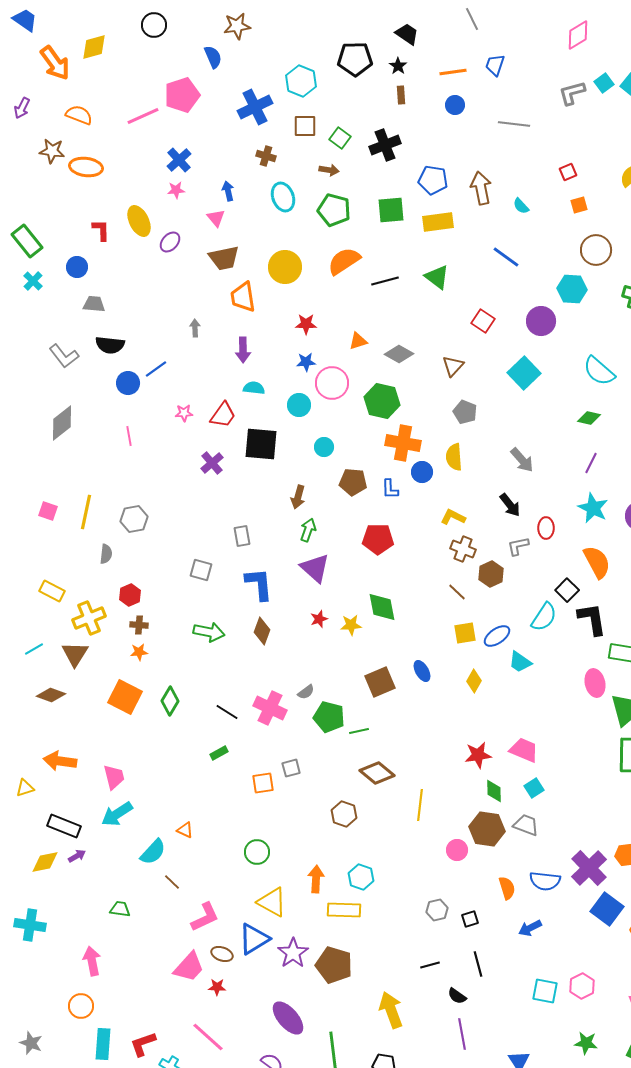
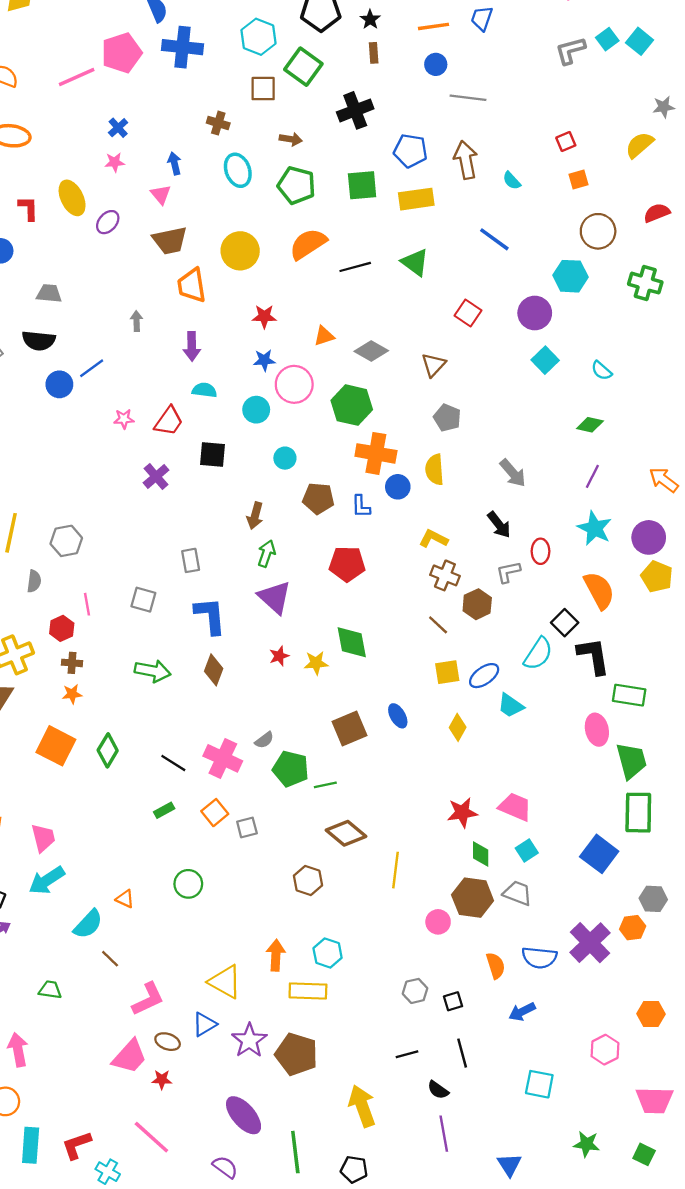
blue cross: (255, 107) -> (183, 47), moved, turned 32
gray line: (514, 124) -> (468, 98), moved
green square: (340, 138) -> (303, 67), moved, size x1.5
blue cross: (179, 160) -> (118, 128), size x0.7
gray trapezoid: (94, 304) -> (49, 293), moved
cyan semicircle: (599, 371) -> (601, 371), size x0.6
cyan square: (524, 373) -> (545, 360), moved, size x0.7
pink line: (129, 436) -> (87, 604), moved
black square: (261, 444) -> (212, 455), size x0.7
orange square: (263, 783) -> (215, 813), moved, turned -30
green circle: (257, 852) -> (188, 884), moved
blue square: (607, 909) -> (599, 854), moved
blue triangle: (254, 939) -> (204, 1024), size x0.7
pink hexagon: (582, 986) -> (605, 1050), moved

